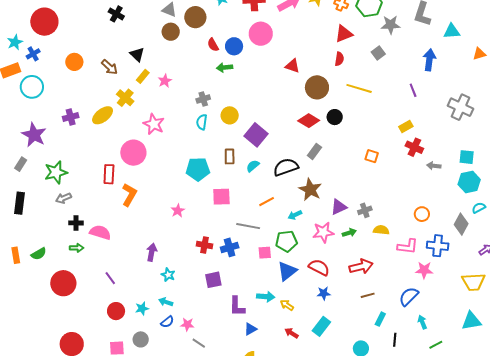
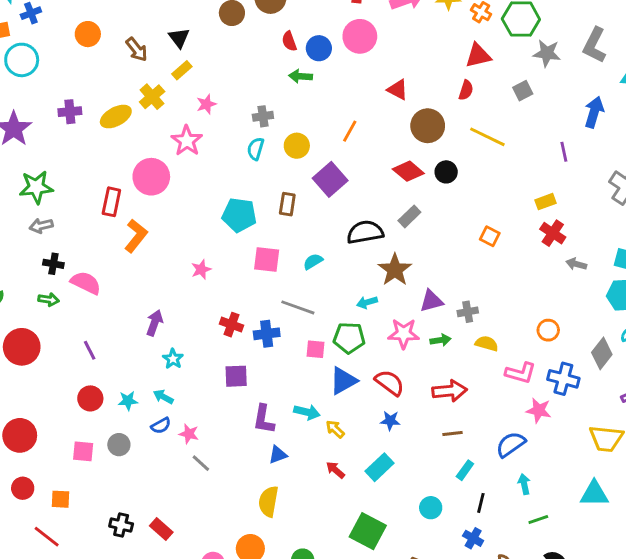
pink star: (165, 81) -> (206, 104), moved
cyan semicircle: (253, 166) -> (313, 261), moved
orange line: (267, 202) -> (350, 131), moved, turned -42

